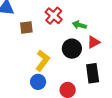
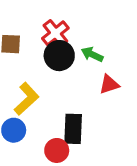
black circle: (72, 49) -> (59, 56), moved
black rectangle: (93, 73) -> (73, 129), moved

